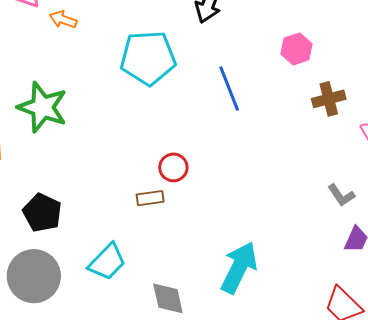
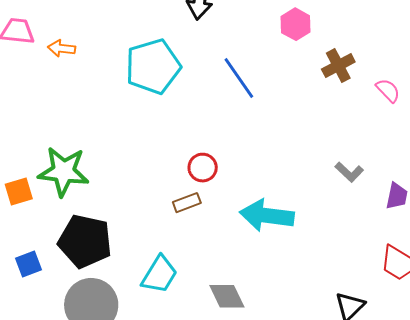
green star: (43, 107) -> (64, 172), moved
gray L-shape: (341, 195) -> (349, 172), moved
black pentagon: (42, 213) -> (85, 241), size x1.4
cyan arrow: (239, 268) -> (267, 215), moved, turned -96

